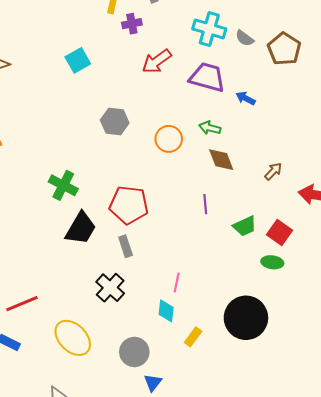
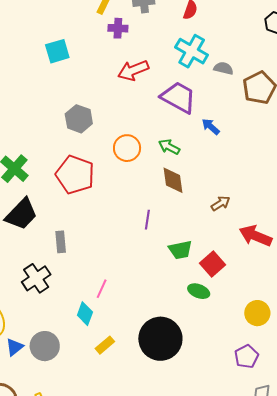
gray semicircle: (245, 38) -> (224, 68), turned 144
red pentagon: (129, 205) -> (75, 175), moved
blue triangle: (153, 383) -> (15, 347), moved

